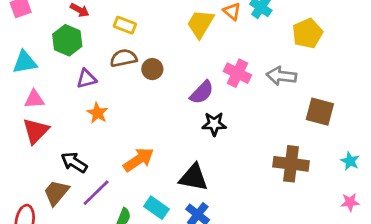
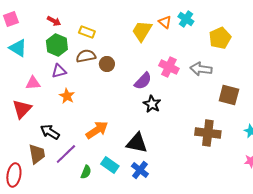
green hexagon: (67, 40) -> (57, 45), moved
cyan triangle: (25, 62) -> (18, 48), moved, turned 42
pink triangle: (34, 99) -> (33, 83), moved
black star: (214, 124) -> (152, 104), turned 30
brown trapezoid: (56, 193) -> (37, 154), turned 130

